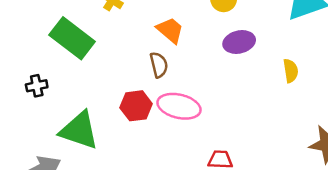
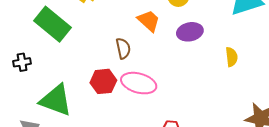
orange trapezoid: (170, 30) -> (149, 21), moved

